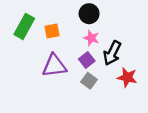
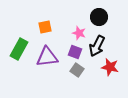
black circle: (89, 14) -> (99, 17), moved
green rectangle: (24, 26) -> (19, 49), moved
purple square: (87, 60) -> (75, 52), turned -32

